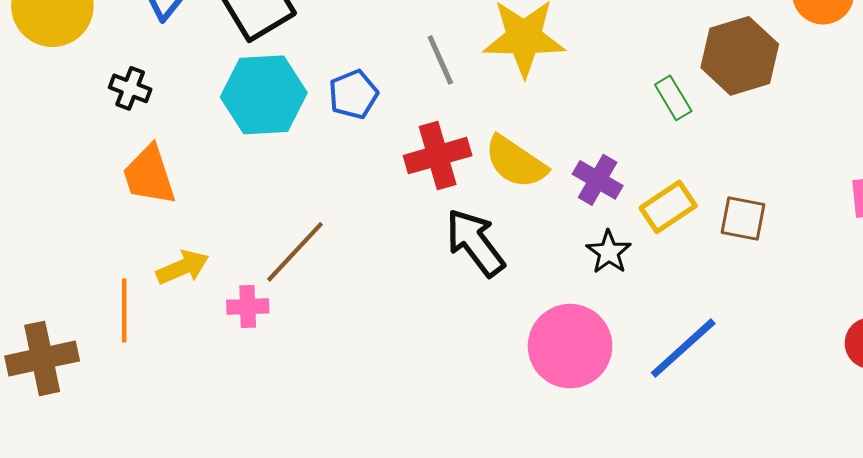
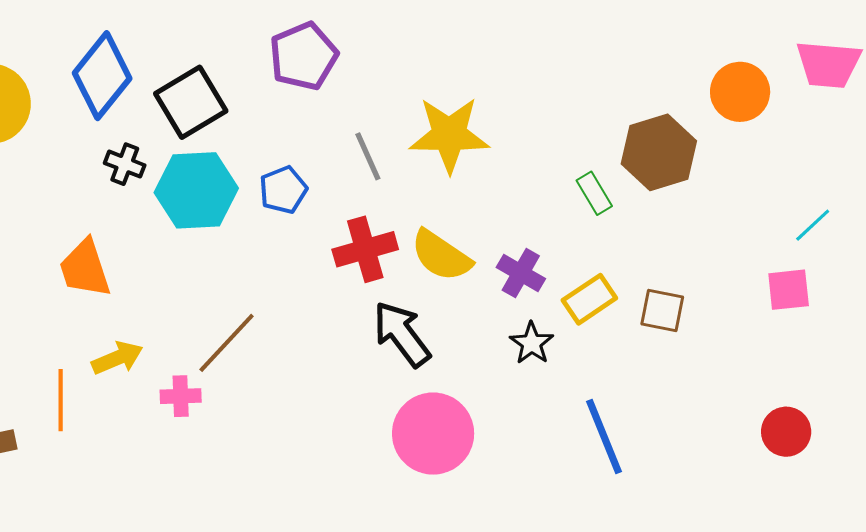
black cross: (130, 88) -> (125, 164), moved
pink circle: (570, 346) -> (433, 434), moved
blue line: (683, 348) -> (604, 436), turned -70

